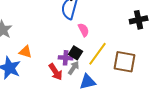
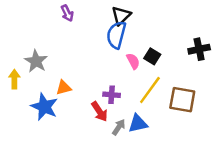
orange triangle: (26, 52) -> (64, 88), turned -32
black square: (76, 53) -> (152, 56), moved
gray arrow: (74, 68) -> (119, 127), moved

